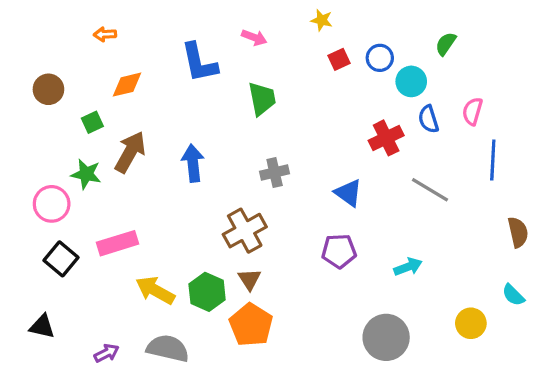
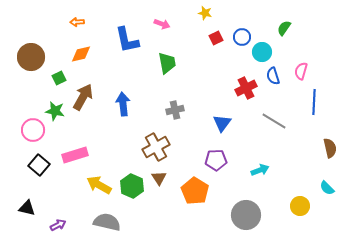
orange arrow: (105, 34) -> (77, 22), moved
brown circle: (48, 89) -> (31, 57), size x1.4
blue triangle: (348, 193) -> (222, 123), turned 30
orange pentagon: (251, 325) -> (195, 191), moved
purple arrow: (107, 353) -> (58, 225), moved

